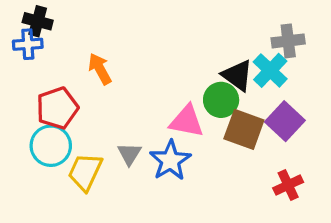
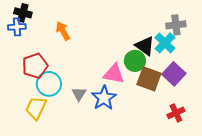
orange arrow: (100, 69) -> (63, 31), moved
cyan circle: (51, 146) -> (49, 84), moved
yellow trapezoid: (85, 172) -> (36, 108), moved

